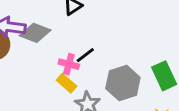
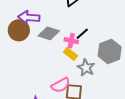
gray diamond: (35, 33) -> (49, 33), moved

